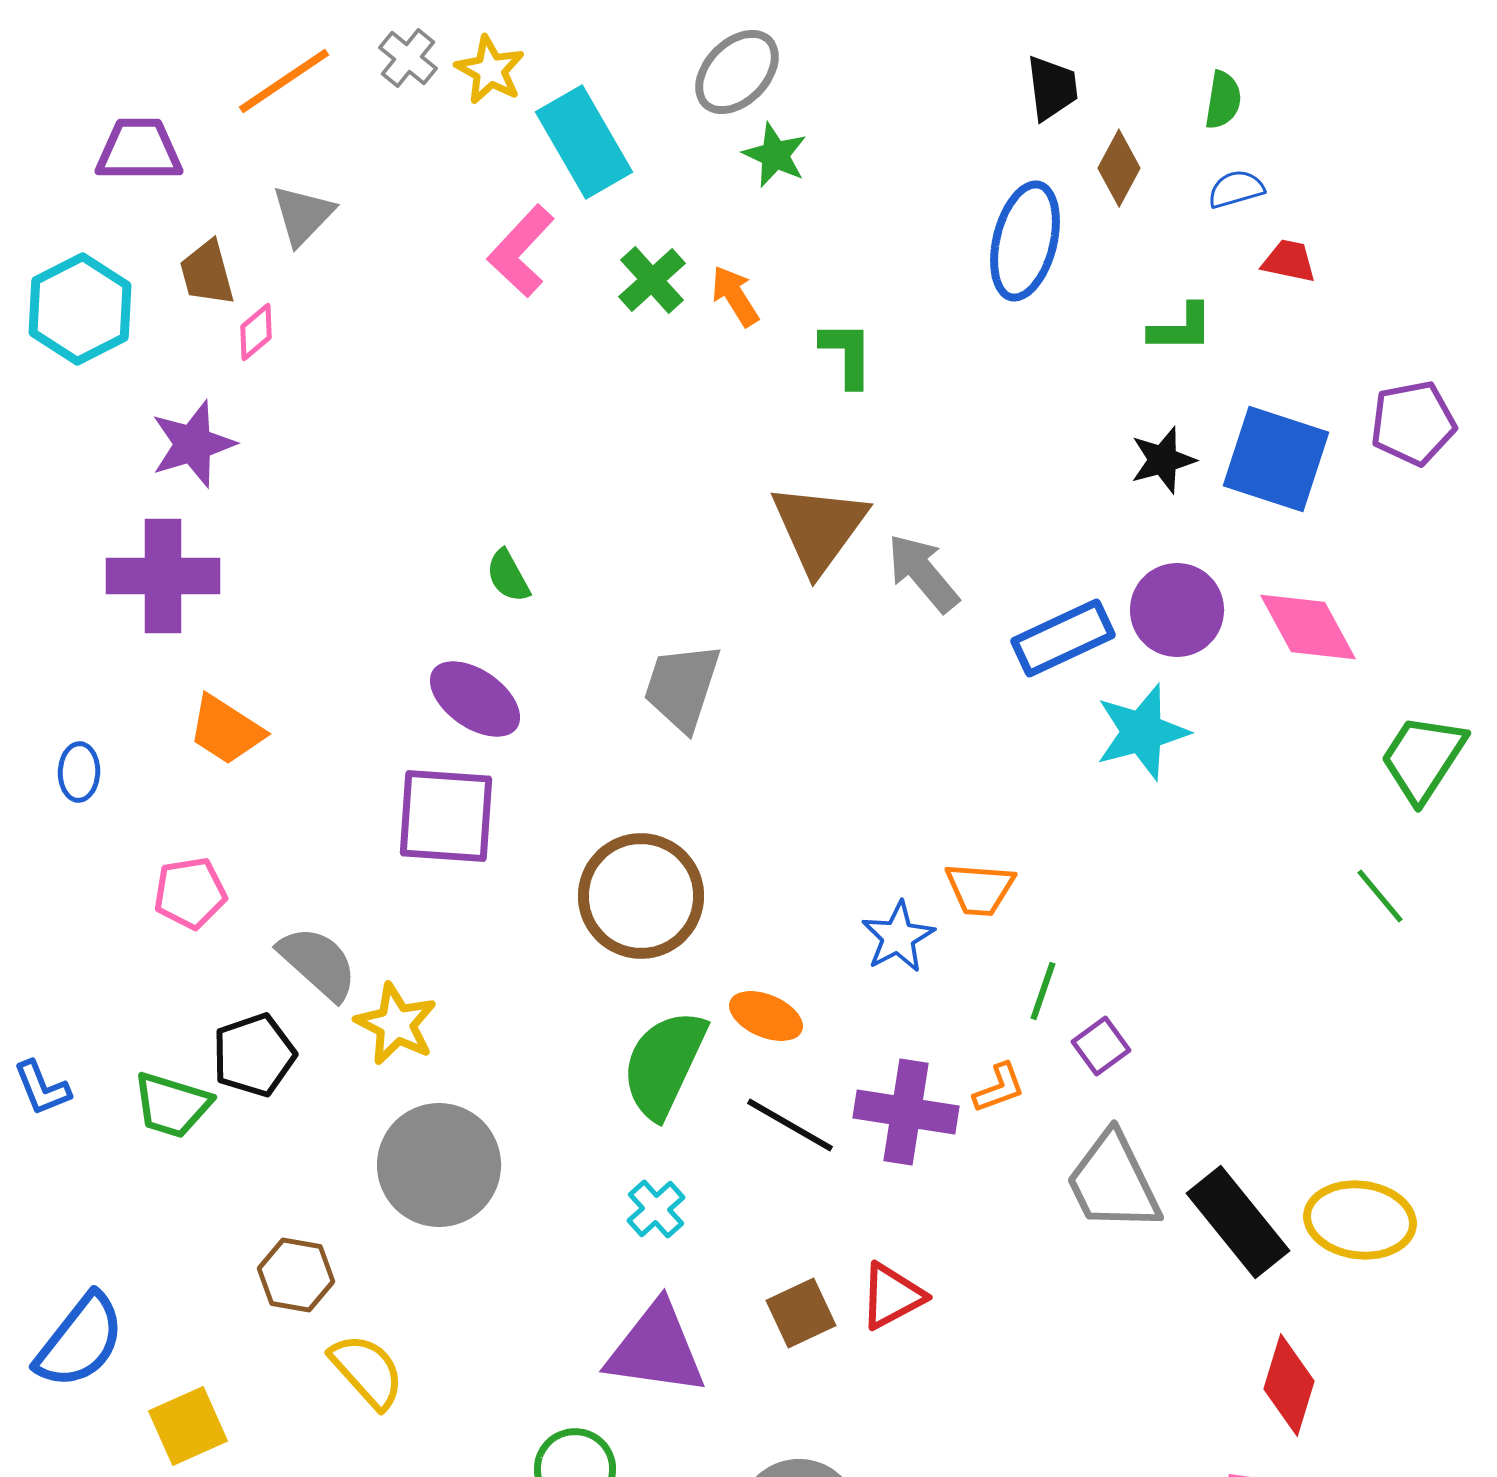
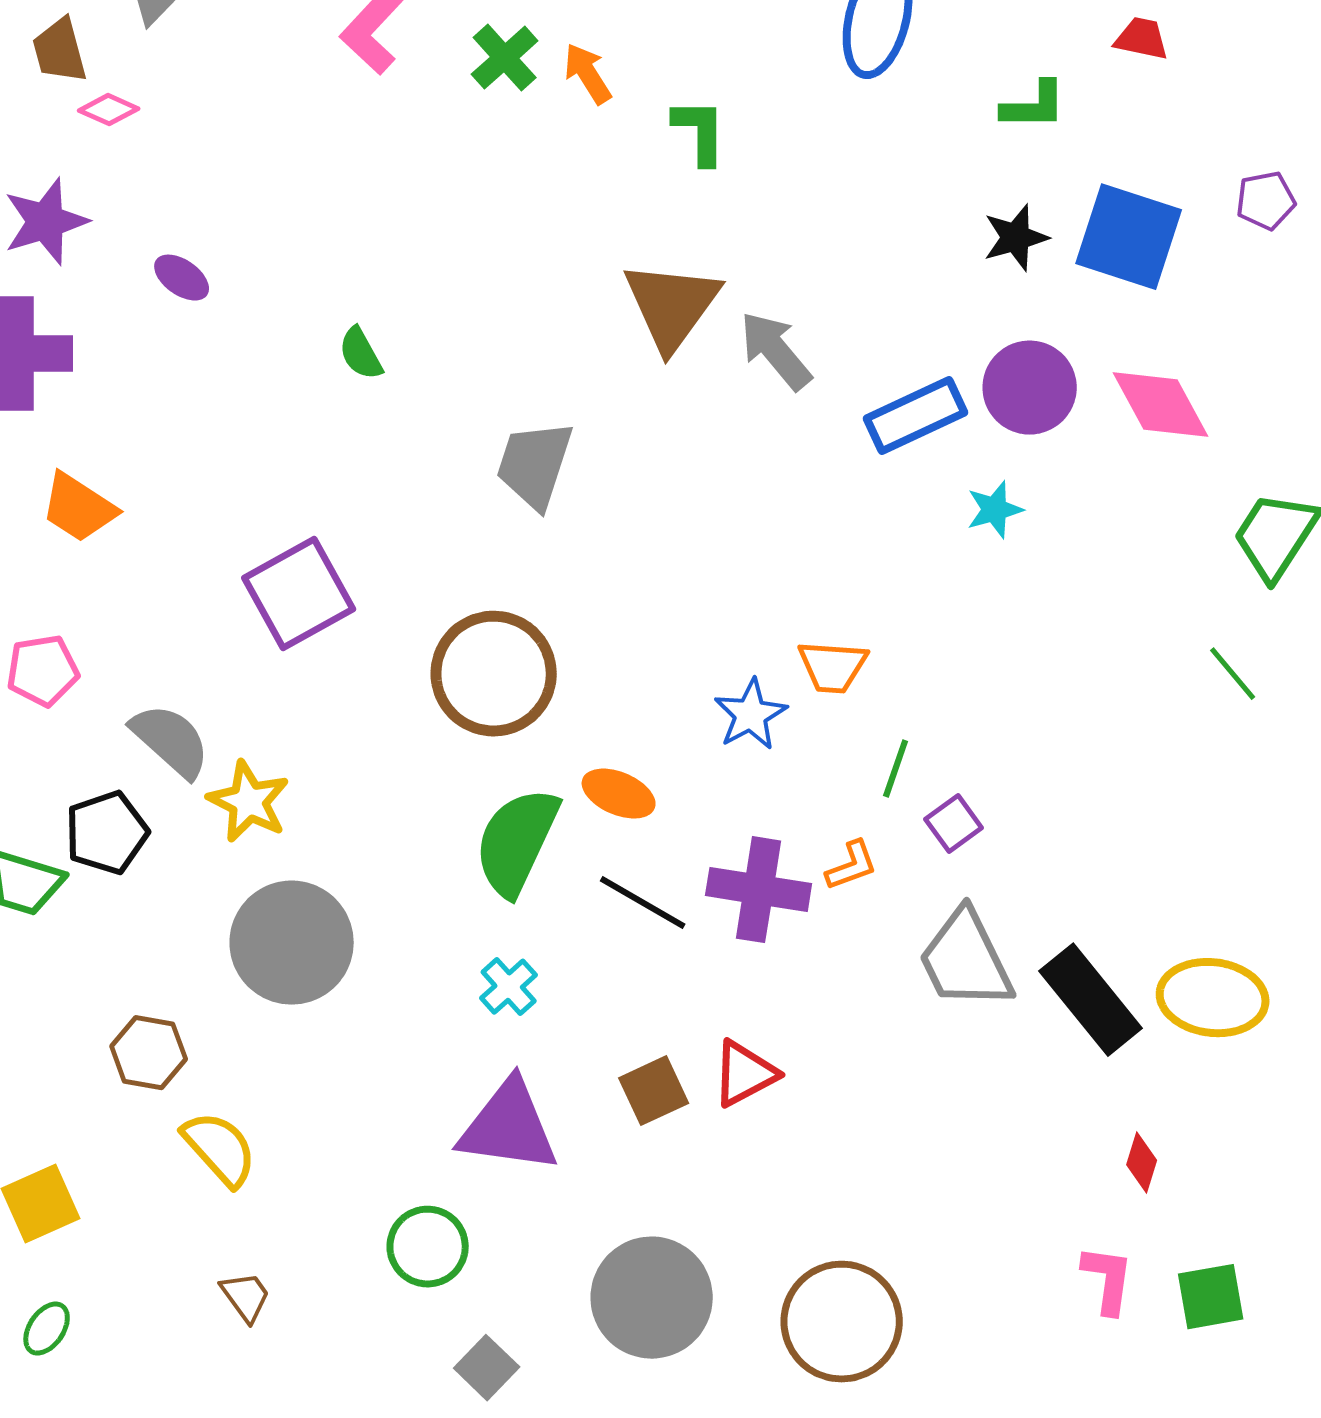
pink diamond: (256, 332) -> (109, 110), turned 64
purple pentagon: (1413, 423) -> (1266, 201), size x0.7
purple ellipse: (475, 699) -> (182, 278), moved, size x0.6
cyan star: (1142, 732) -> (995, 510), size x0.6
purple square: (446, 816) -> (299, 594), turned -33
red diamond: (1289, 1385) -> (1142, 1163), size x0.6

